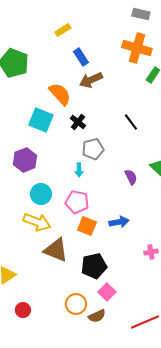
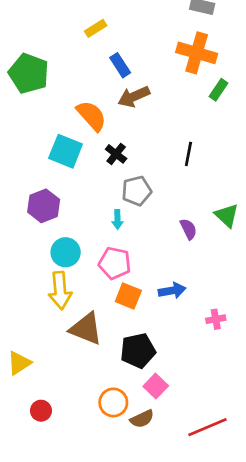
black line: (131, 122) -> (188, 154), turned 48
yellow arrow: (37, 222) -> (60, 290), turned 64
pink cross: (151, 252) -> (216, 319), moved

